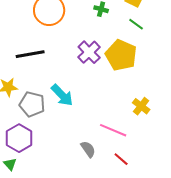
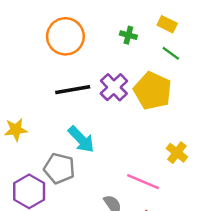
black line: (30, 54) -> (73, 90), moved
gray pentagon: (32, 104) -> (59, 168), moved

